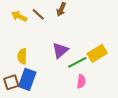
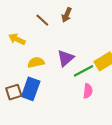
yellow arrow: (19, 16) -> (17, 39), moved
yellow semicircle: (22, 56) -> (36, 62), moved, turned 77

